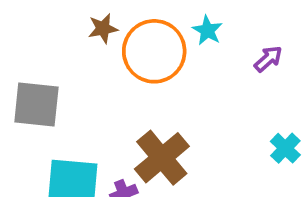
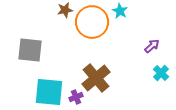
purple arrow: (268, 59) -> (152, 46), moved

